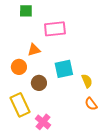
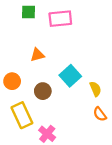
pink rectangle: (55, 29) -> (60, 19), moved
orange circle: (19, 67) -> (12, 81), moved
cyan square: (64, 69) -> (70, 76), turned -30

